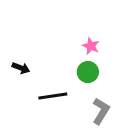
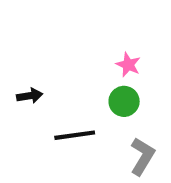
black arrow: (21, 68) -> (30, 96), turned -30

